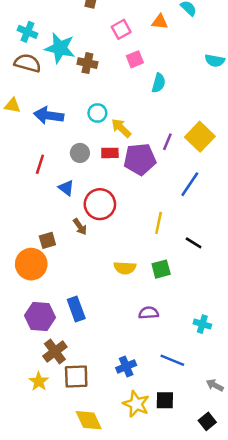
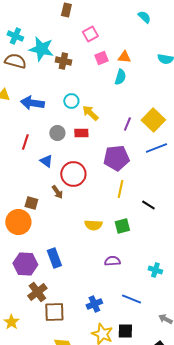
orange triangle: (160, 22) -> (124, 57), moved
purple pentagon: (140, 159) -> (116, 158), moved
blue line: (190, 184) -> (156, 148), moved, turned 35
brown square: (47, 240) -> (31, 203), turned 32
yellow star: (39, 381) -> (11, 322), moved

